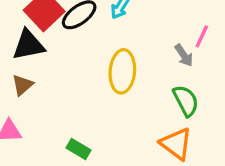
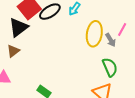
black triangle: (28, 45) -> (18, 27), turned -30
yellow ellipse: (122, 71) -> (94, 34), moved

